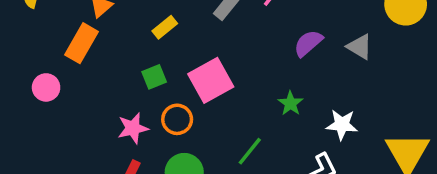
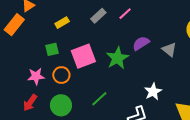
green star: (290, 103) -> (117, 58), moved, size x1.6
white star: (342, 125) -> (153, 92), turned 30

